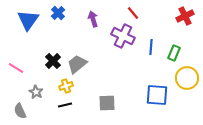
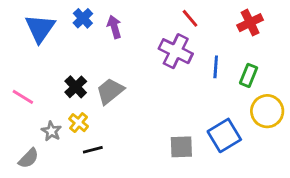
red cross: (185, 16) -> (250, 23), moved
purple arrow: (93, 19) -> (114, 27), moved
yellow cross: (66, 86) -> (79, 123), moved, turned -32
blue square: (157, 95) -> (224, 135), turned -35
gray square: (107, 103) -> (181, 147), moved
gray semicircle: (20, 111) -> (29, 158), turned -112

